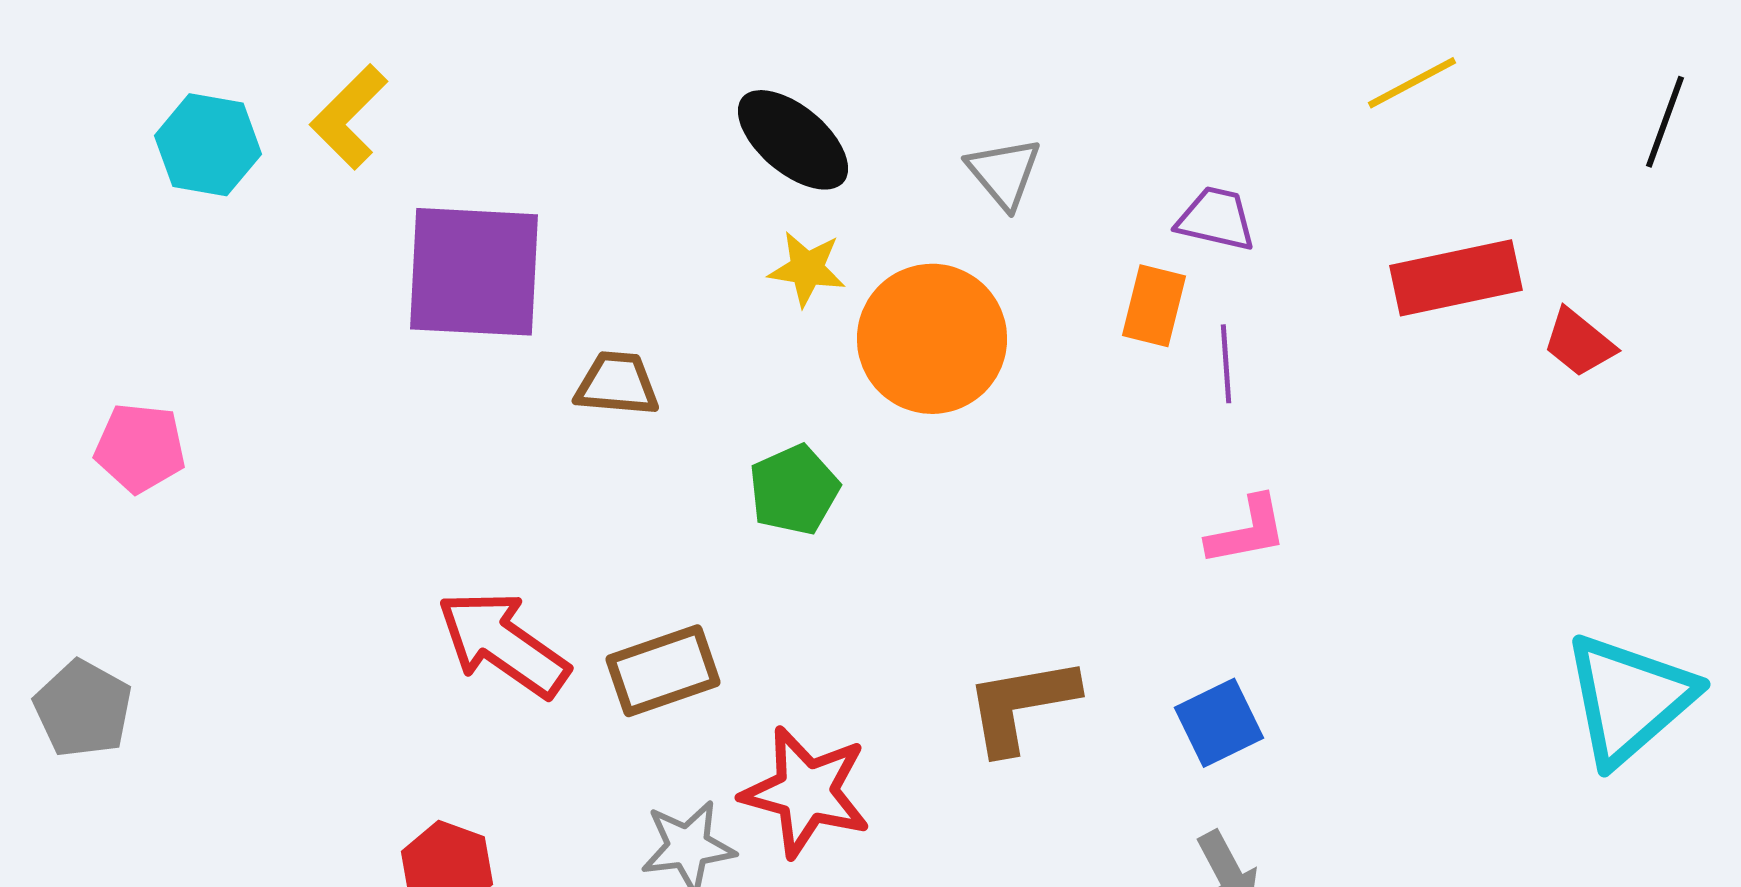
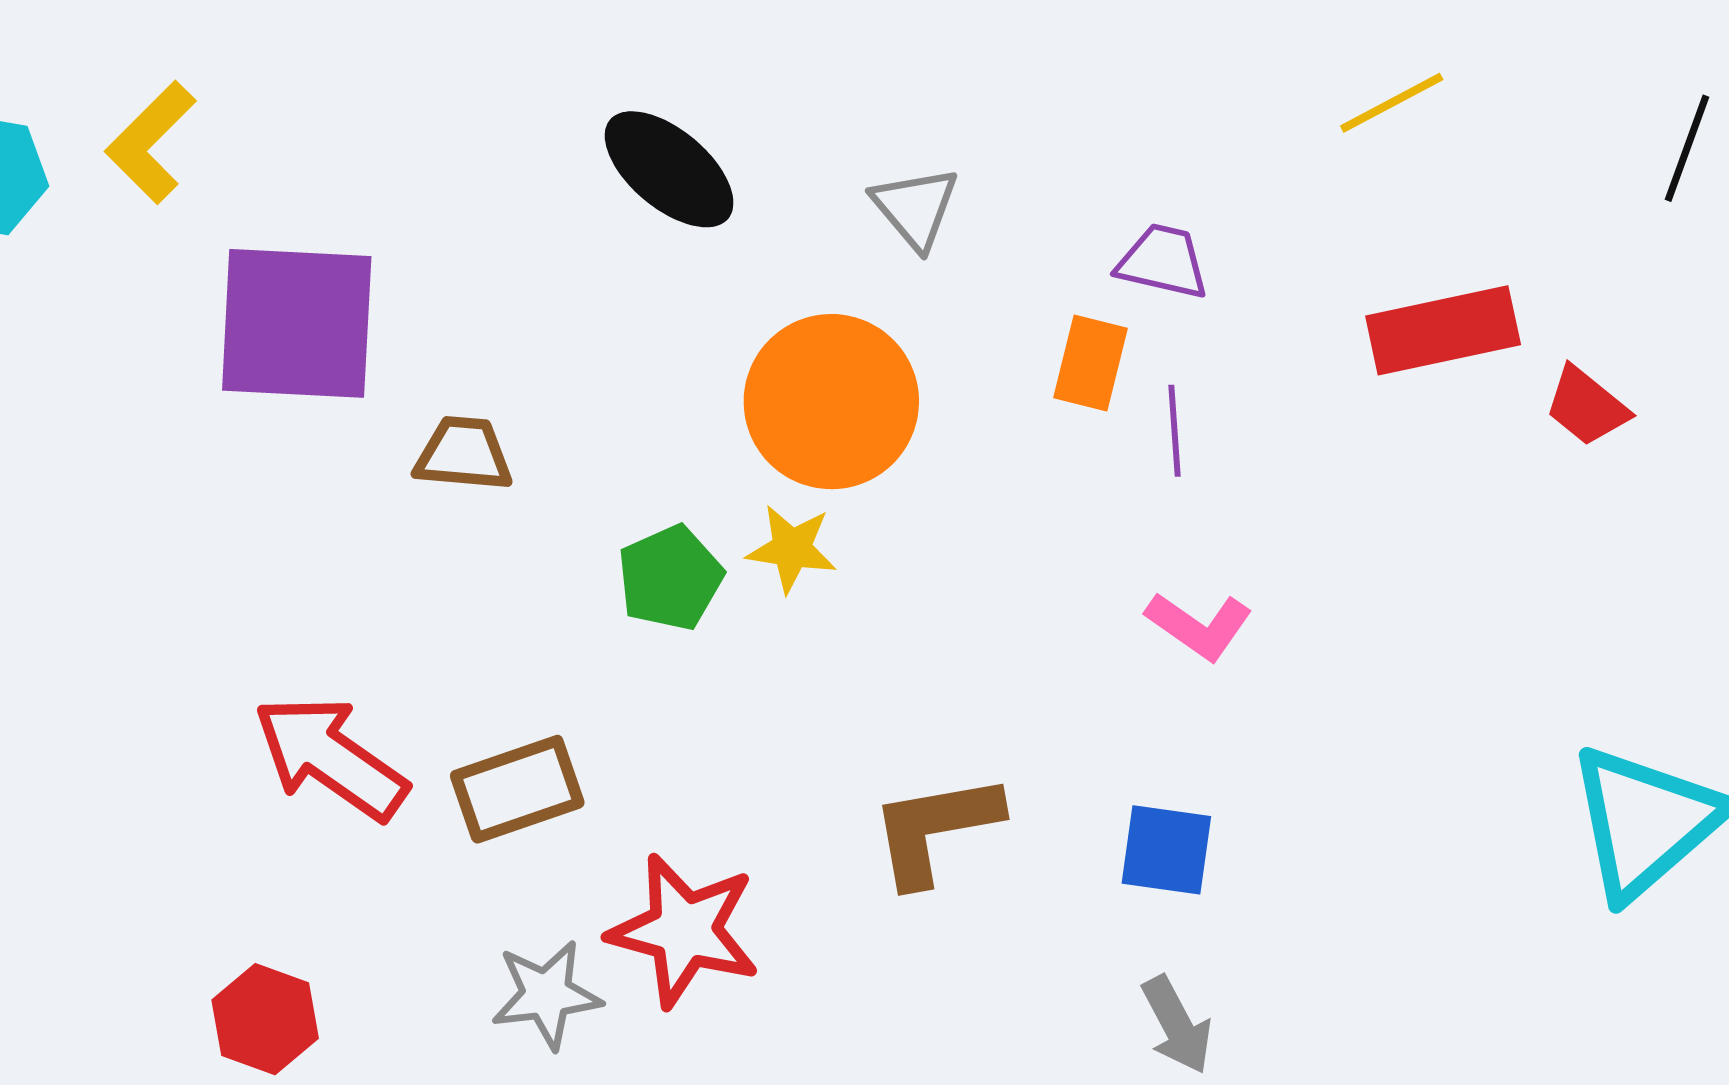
yellow star: (807, 269) -> (792, 549), moved
pink L-shape: (1247, 531) -> (1199, 626), turned 46
blue square: (1219, 723) -> (1166, 850), turned 34

